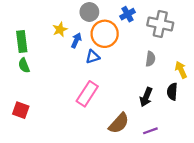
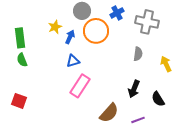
blue triangle: (93, 57) -> (73, 61), moved
black semicircle: (172, 92) -> (158, 99), moved, turned -35

